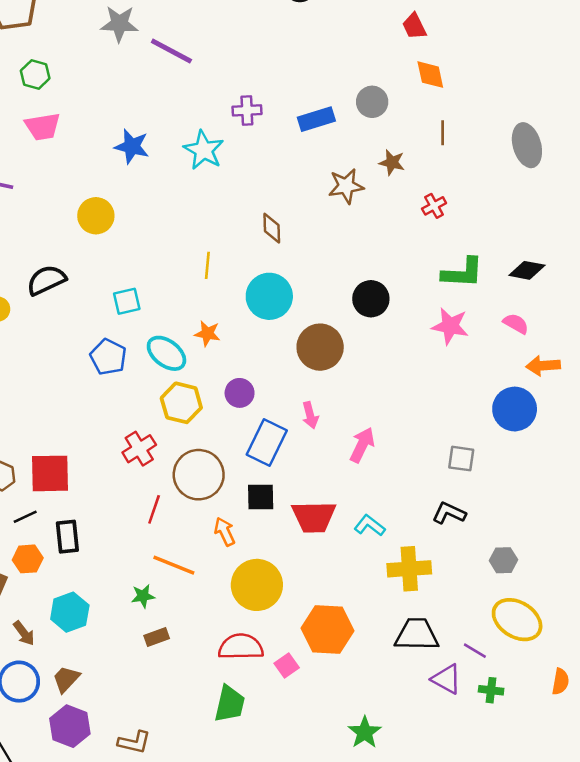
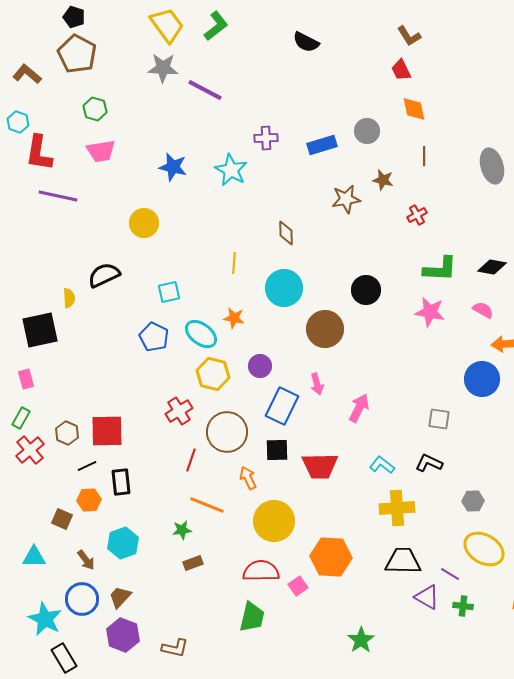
cyan L-shape: (370, 525) -> (382, 465), moved

